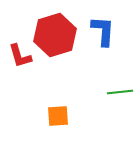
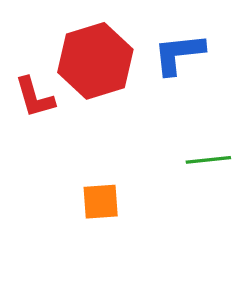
blue L-shape: (103, 31) -> (179, 54), turned -100

